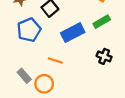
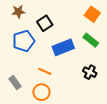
green rectangle: (102, 22) -> (91, 40), turned 63
orange circle: (44, 84) -> (41, 92), moved

